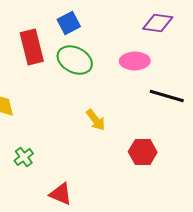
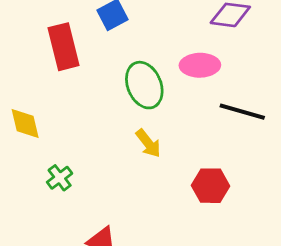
green ellipse: (75, 60) -> (144, 85), moved, turned 40
green cross: (24, 157) -> (60, 178), moved

